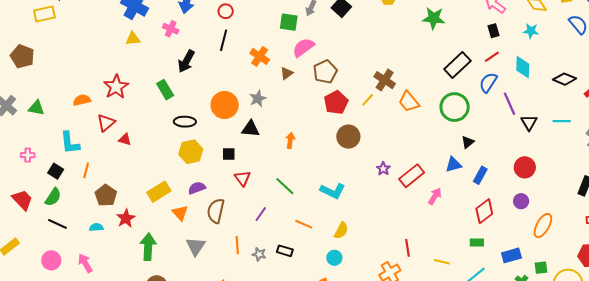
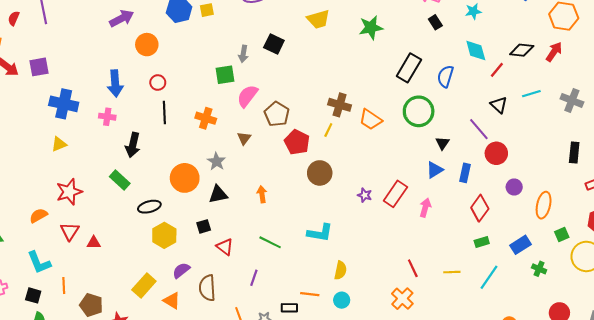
yellow triangle: (133, 39) -> (59, 144), moved
red line: (492, 57) -> (497, 70), moved
brown triangle: (287, 73) -> (244, 138), moved
red star: (116, 87) -> (69, 192), turned 30
purple line: (510, 104) -> (479, 129), moved
red circle: (525, 167) -> (496, 153), moved
orange line: (304, 224) -> (310, 294), moved
green square: (541, 268) -> (562, 234), moved

